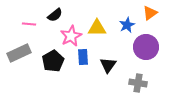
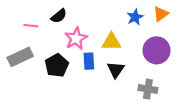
blue star: (127, 25) -> (135, 17), moved
yellow triangle: (97, 28) -> (111, 42), moved

